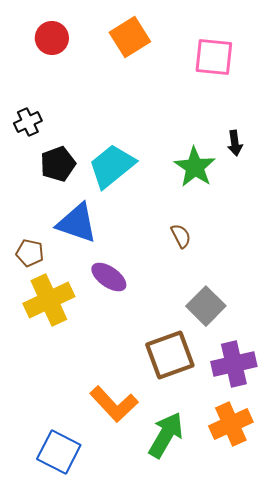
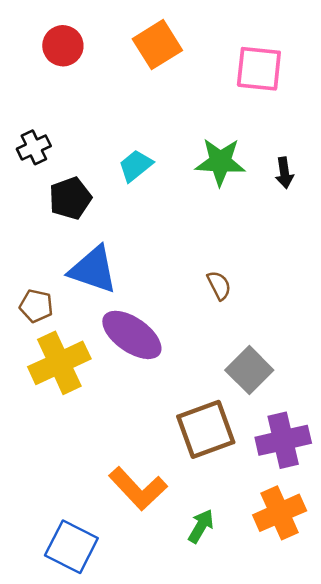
cyan trapezoid: (112, 166) -> (136, 166), moved, size x0.6
green star: (195, 167) -> (220, 162), moved, turned -30
purple ellipse: (109, 277) -> (132, 335), size x1.4
green arrow: (166, 435) -> (201, 526), size x0.6

